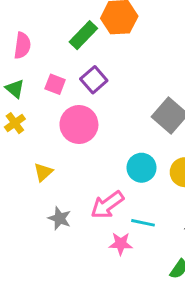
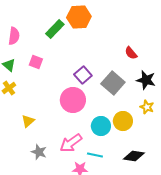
purple square: (94, 80) -> (83, 75), moved
pink circle: (79, 124) -> (73, 100), moved
cyan circle: (142, 168) -> (101, 126), moved

